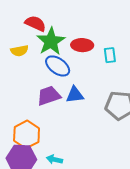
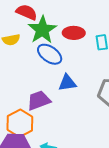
purple trapezoid: (49, 96) -> (39, 100), moved

